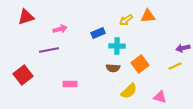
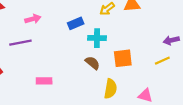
orange square: (140, 64) -> (123, 58), turned 30
brown semicircle: (113, 68) -> (92, 63), turned -144
yellow semicircle: (129, 91) -> (110, 89), turned -36

